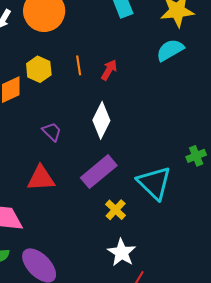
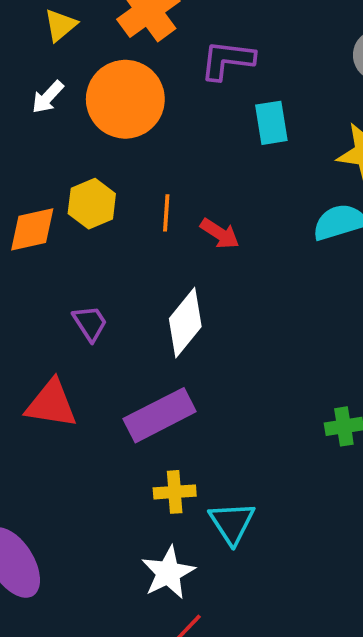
red arrow: (109, 70) -> (220, 234), turned 80
cyan triangle: (154, 183) -> (232, 523), moved, size x0.7
yellow cross: (116, 210) -> (175, 492), turned 30

